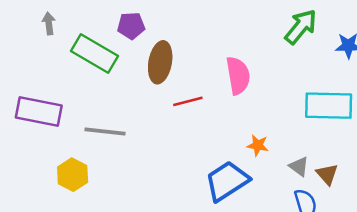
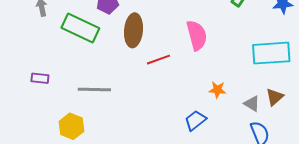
purple rectangle: (39, 111) -> (40, 78), size x0.5
brown triangle: (327, 174) -> (275, 97), moved, turned 36
blue trapezoid: (227, 181) -> (195, 120), size x0.6

